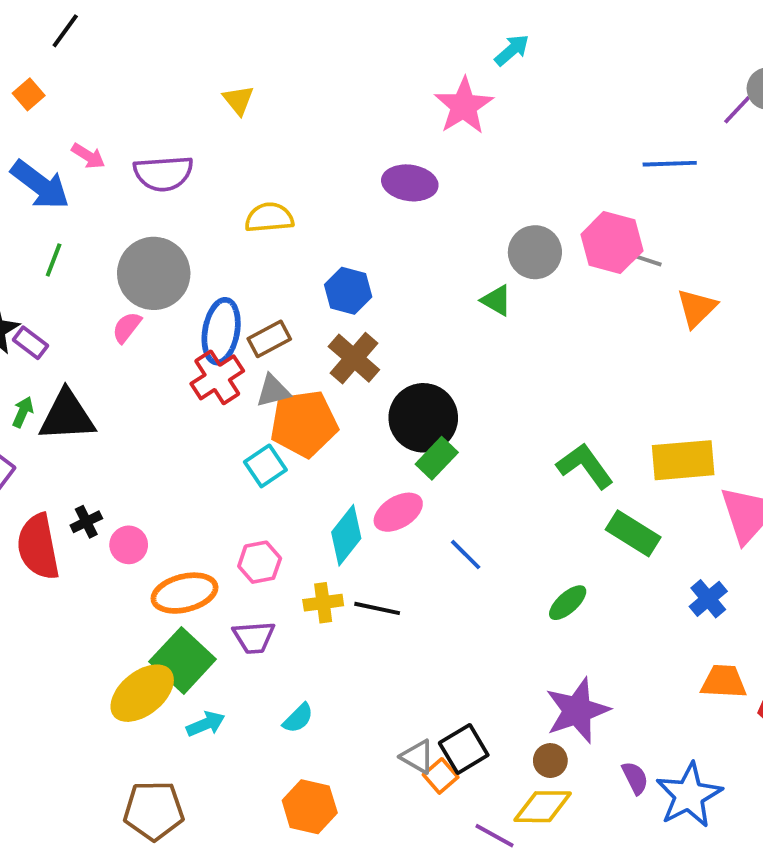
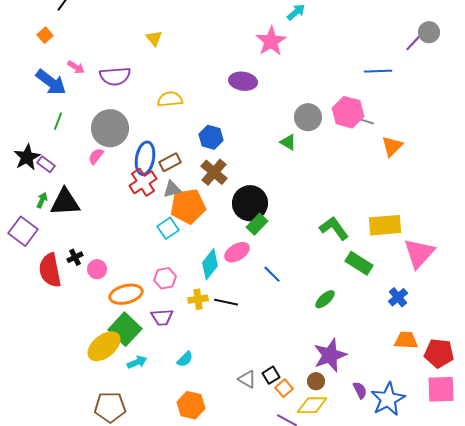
black square: (464, 749) -> (271, 375), size x0.7
orange square: (441, 776) -> (284, 388), moved

